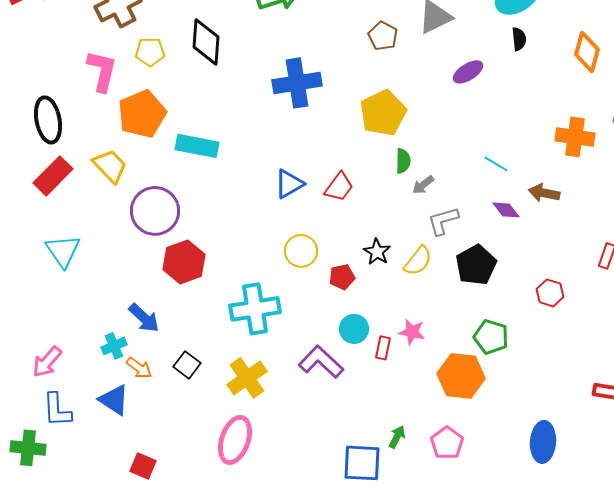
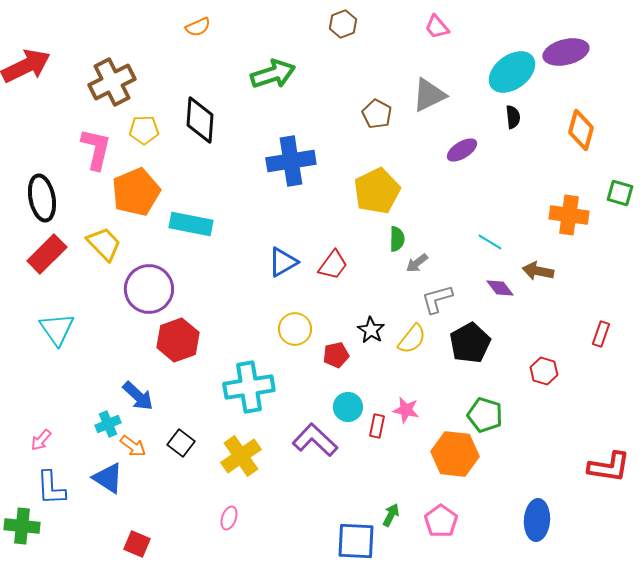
pink arrow: (47, 362) -> (41, 440), size x0.7
pink ellipse: (235, 440) -> (229, 518), size x0.5

